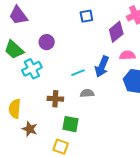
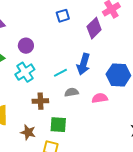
pink semicircle: (127, 55) -> (100, 98), moved
cyan cross: (32, 69) -> (25, 72), moved
brown star: (30, 129) -> (28, 132), moved

